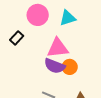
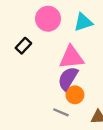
purple semicircle: (55, 66) -> (68, 78), turned 100
orange circle: (70, 67) -> (75, 95), moved

